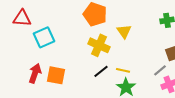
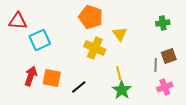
yellow line: (123, 70) -> (119, 73), turned 64
gray line: (160, 70) -> (156, 65), moved, turned -48
black line: (101, 71) -> (79, 87), moved

